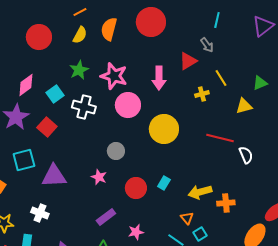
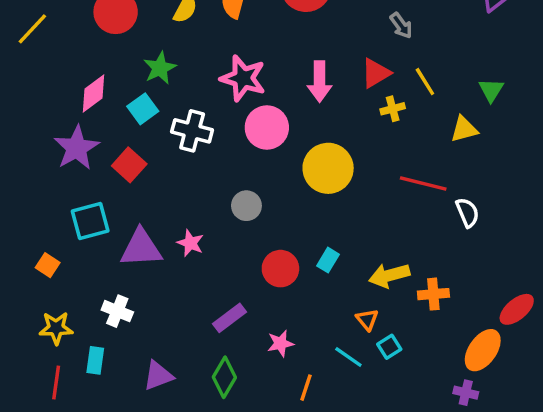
red triangle: (188, 61) -> (376, 73), moved
green star: (79, 70) -> (160, 68), moved
green triangle: (260, 83) -> (491, 90), turned -35
pink star: (99, 177) -> (190, 243), moved

